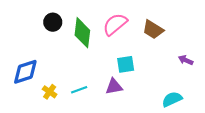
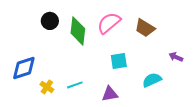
purple triangle: (114, 87) -> (110, 94), moved
cyan semicircle: (172, 99) -> (152, 80), moved

